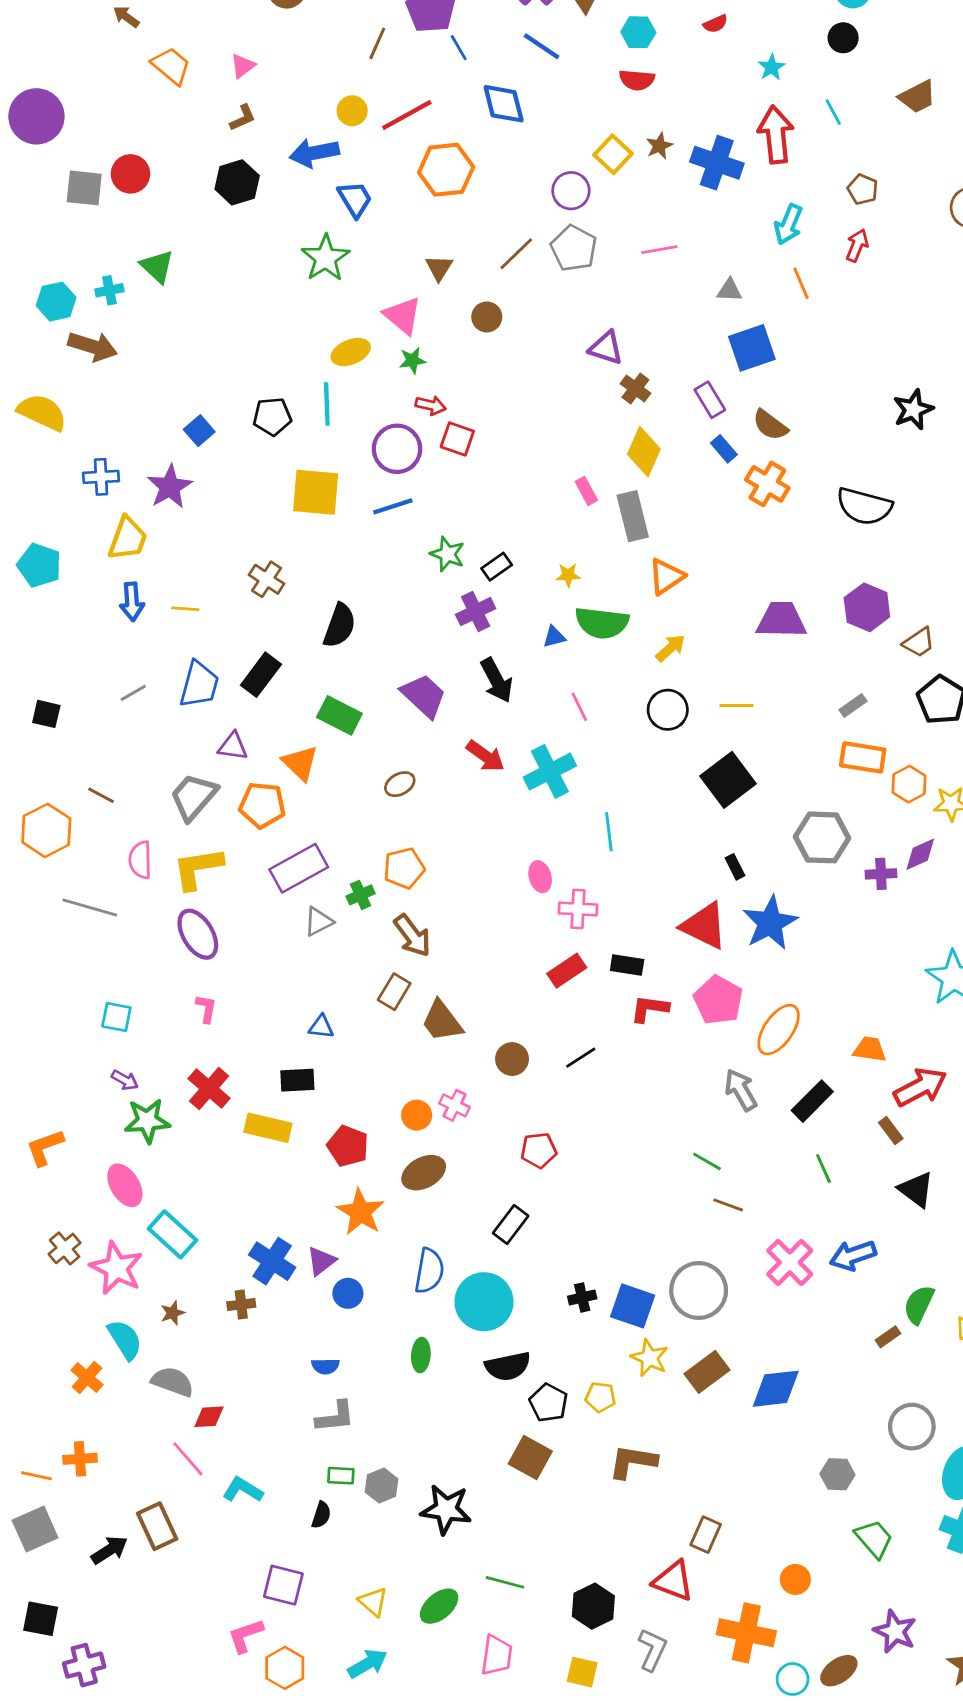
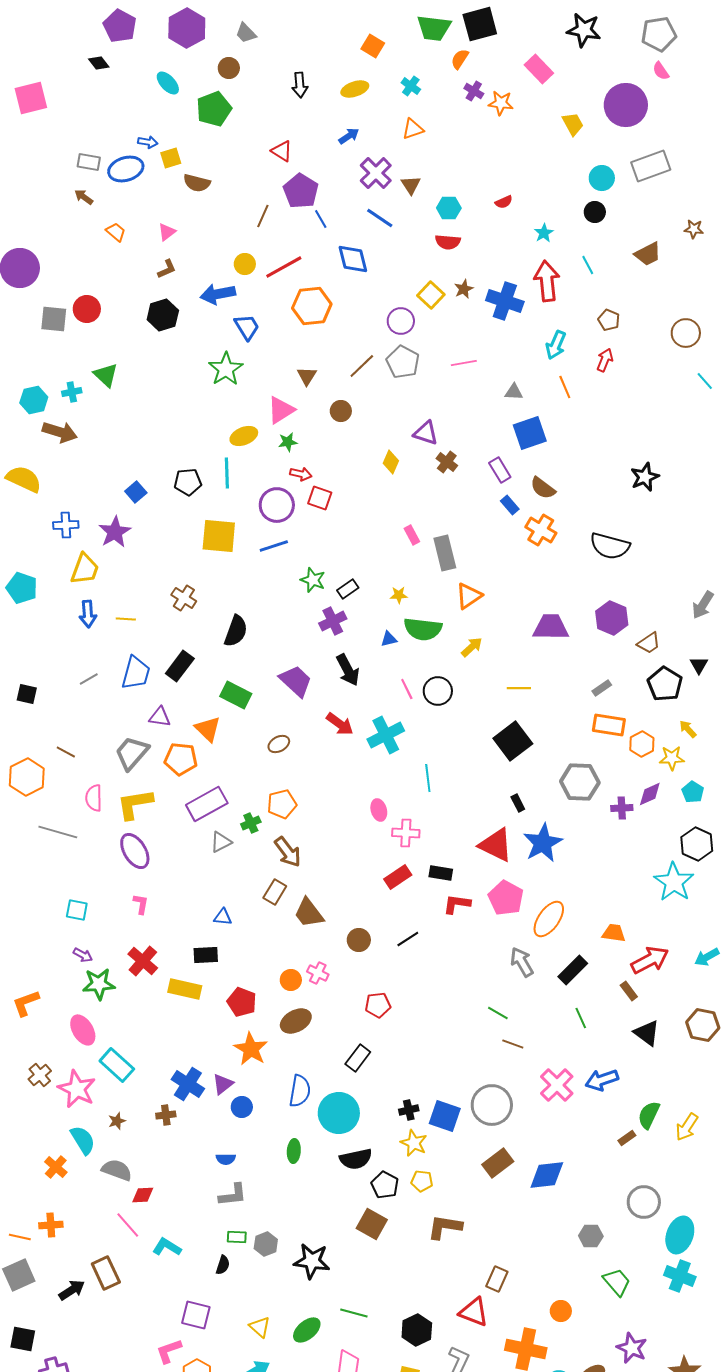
orange trapezoid: (171, 66) -> (116, 232), size x0.7
pink triangle: (403, 316) -> (281, 410), turned 48
yellow diamond: (644, 452) -> (391, 462), moved, size x0.7
black circle: (668, 710) -> (438, 691), moved
yellow star: (649, 1358) -> (414, 1143), moved

